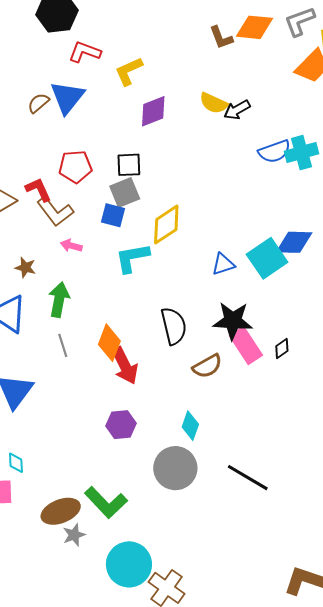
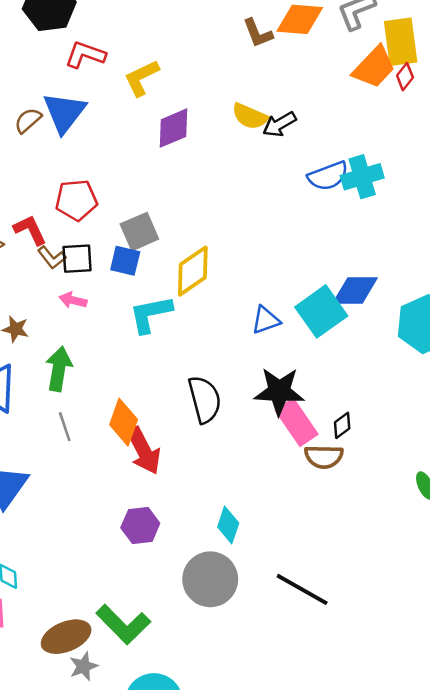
black square: (129, 165) -> (77, 259), moved
brown L-shape: (55, 212) -> (52, 257), size x0.6
brown semicircle: (207, 366) -> (324, 457), moved, turned 32

